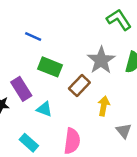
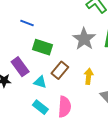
brown rectangle: (79, 86) -> (60, 70), moved
cyan rectangle: (29, 143) -> (40, 107), moved

